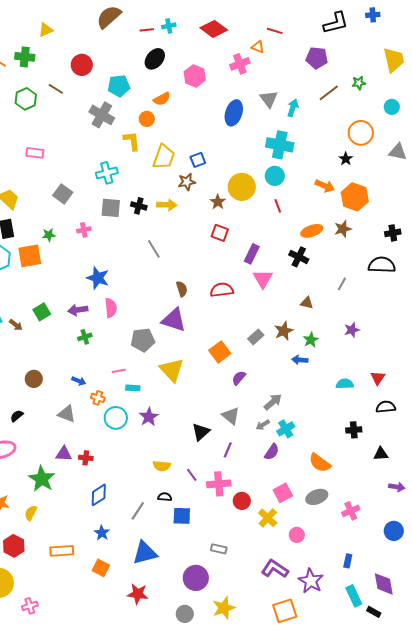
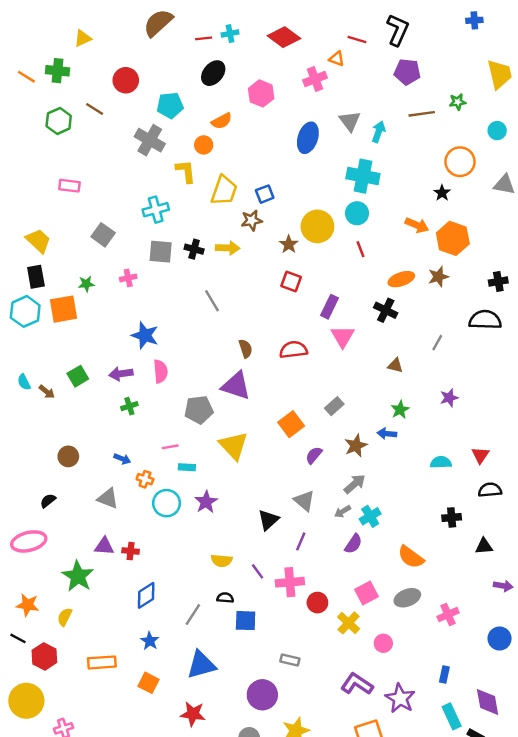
black L-shape: (336, 23) -> (398, 30), moved, turned -52
brown line: (329, 93) -> (422, 114), turned 30
brown star: (284, 331) -> (356, 446), moved

